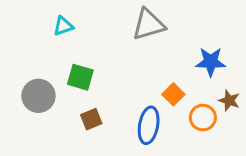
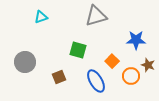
green square: (80, 77) -> (78, 50), moved
blue ellipse: (149, 125) -> (96, 81), turned -40

